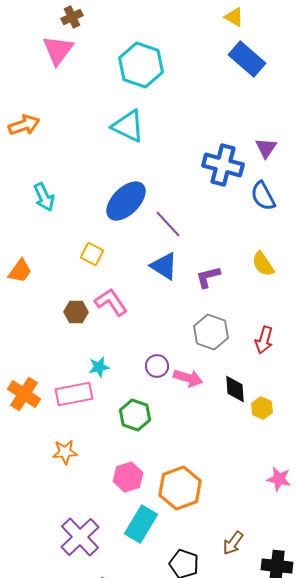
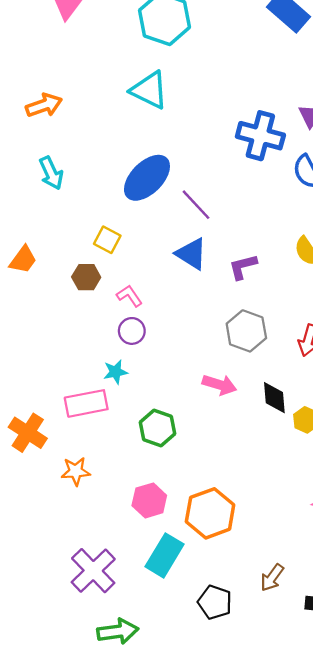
orange arrow: (24, 125) -> (44, 105), moved
pink L-shape: (111, 302) -> (129, 296), size x0.7
brown hexagon: (76, 312) -> (86, 277), moved
purple circle: (157, 366) -> (132, 331), moved
orange cross: (24, 394) -> (28, 433), moved

